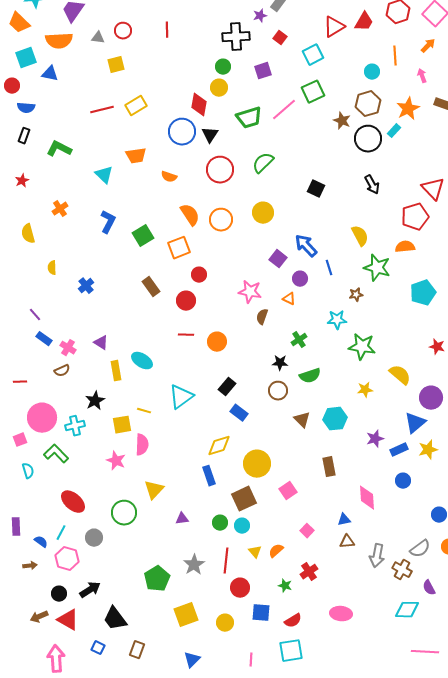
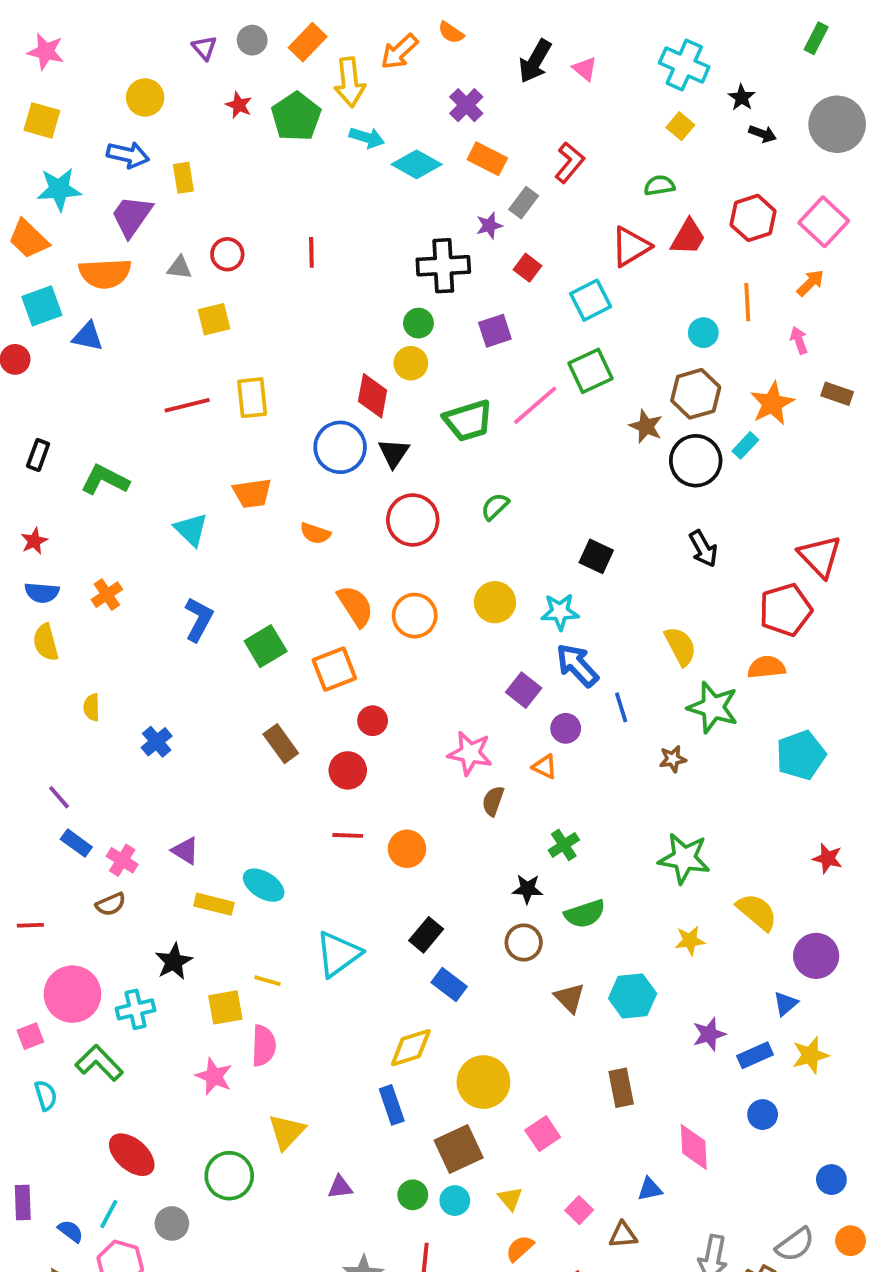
yellow rectangle: (136, 106) -> (252, 398), turned -65
blue semicircle: (26, 108) -> (42, 593), moved
green semicircle: (263, 163) -> (495, 507), size x0.7
cyan star: (337, 320) -> (560, 612), moved
yellow rectangle: (116, 371) -> (214, 904), turned -66
blue triangle: (415, 423) -> (786, 1004), size x0.6
brown triangle: (347, 542) -> (623, 1235), moved
yellow triangle: (255, 552) -> (510, 1199), moved

